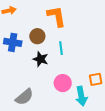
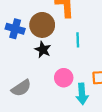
brown circle: (37, 36) -> (42, 25), size x1.5
cyan line: (61, 48) -> (78, 40), moved

